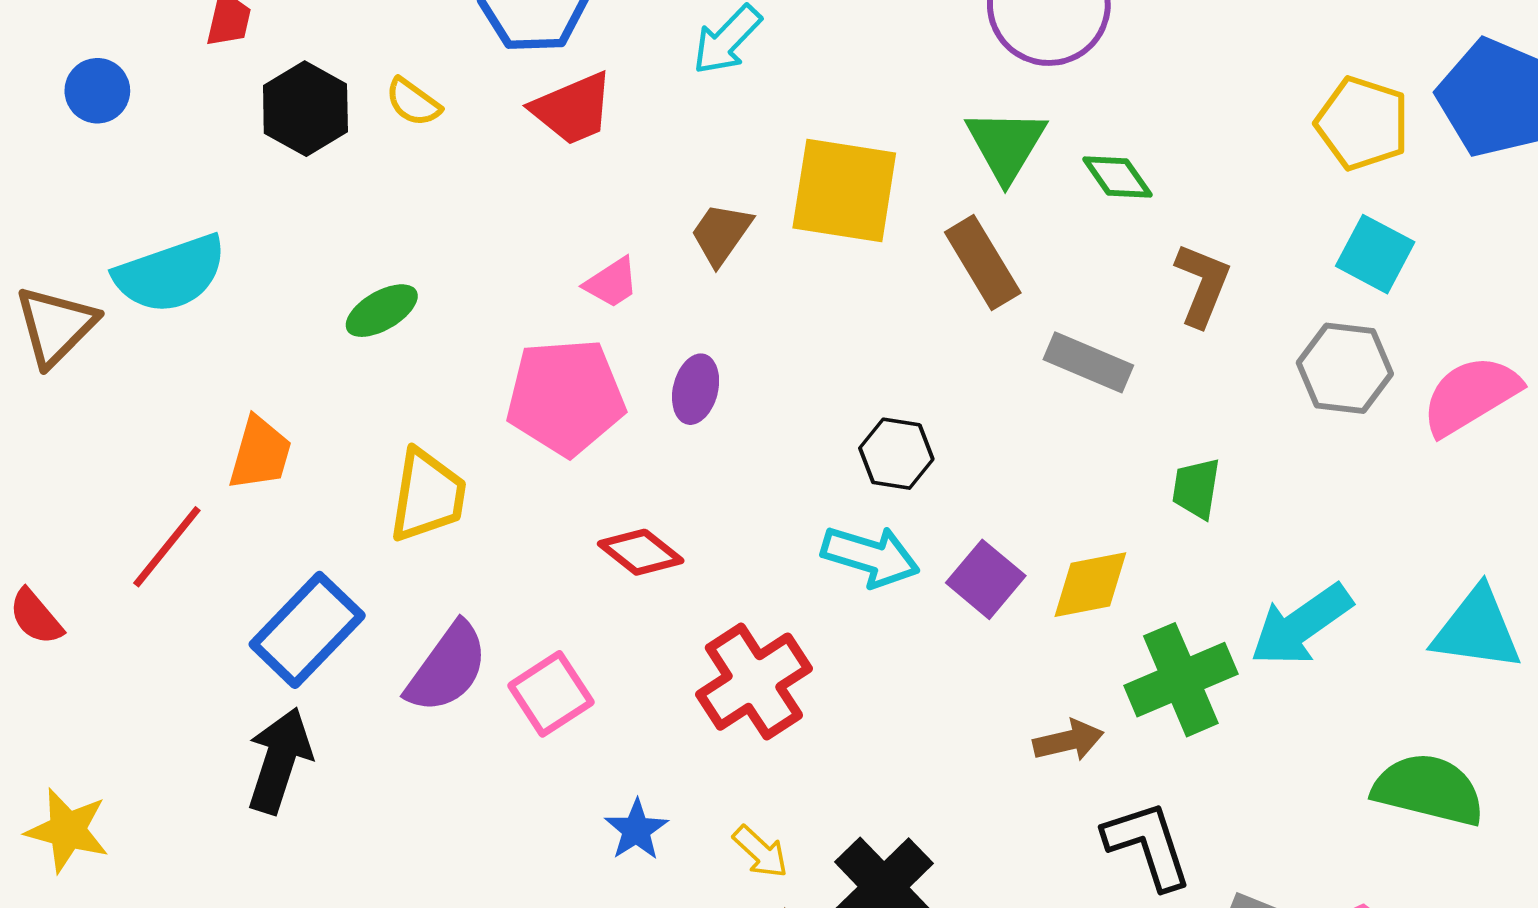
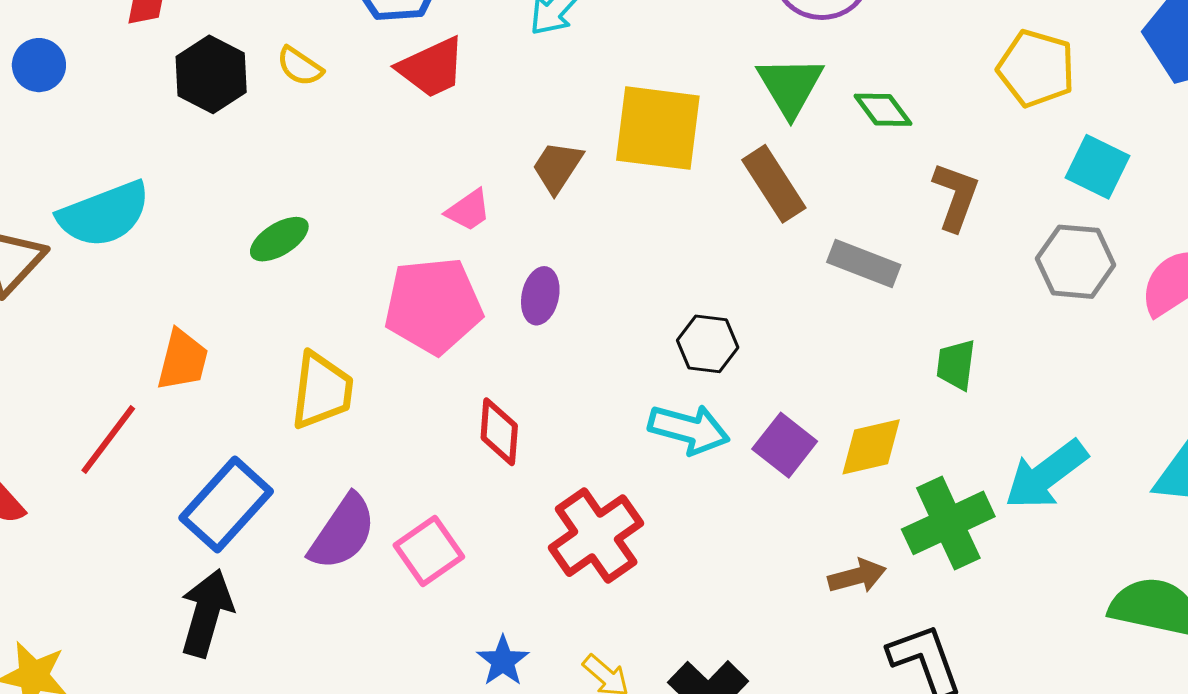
yellow pentagon: (1362, 123) -> (1036, 68), moved
red diamond: (641, 552) -> (499, 432), turned 58

